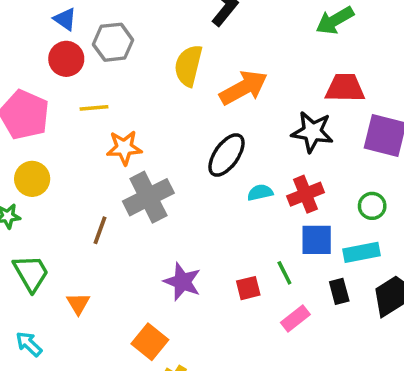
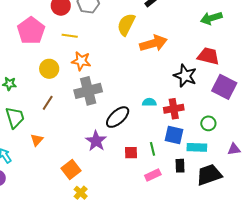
black ellipse: (226, 155) -> (118, 117), moved
yellow circle: (32, 179) -> (49, 69), moved
brown line: (100, 230) -> (48, 103), moved

